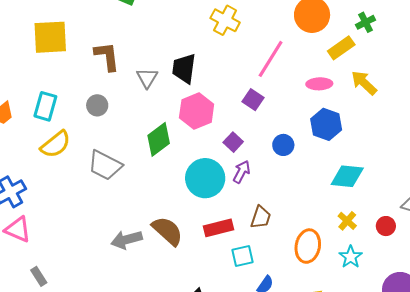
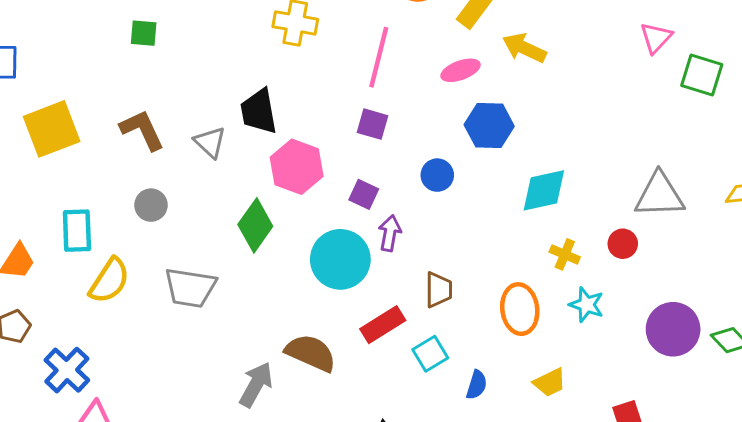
gray arrow: (127, 240) -> (256, 385), turned 152

